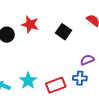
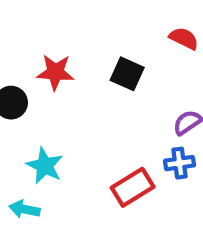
cyan star: (28, 81) -> (45, 166), moved

